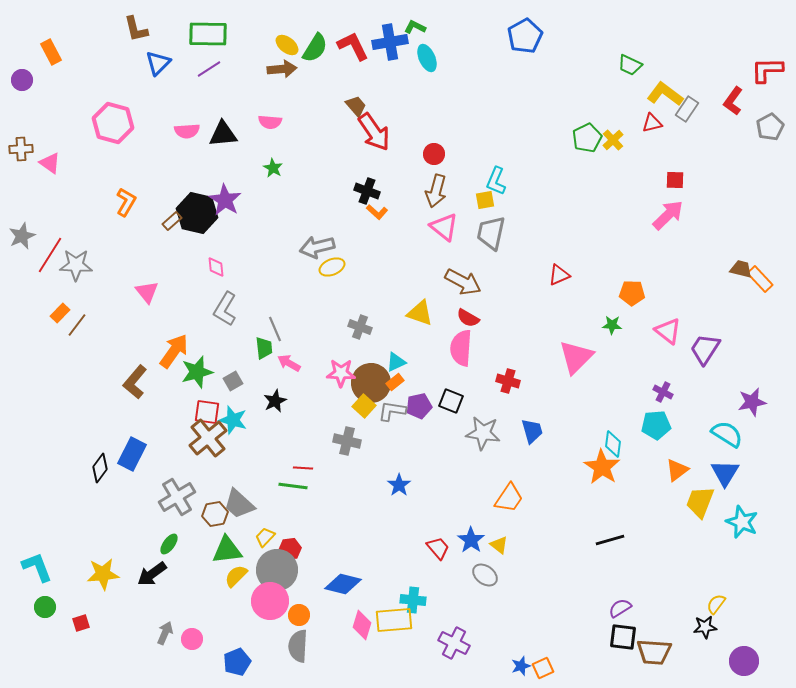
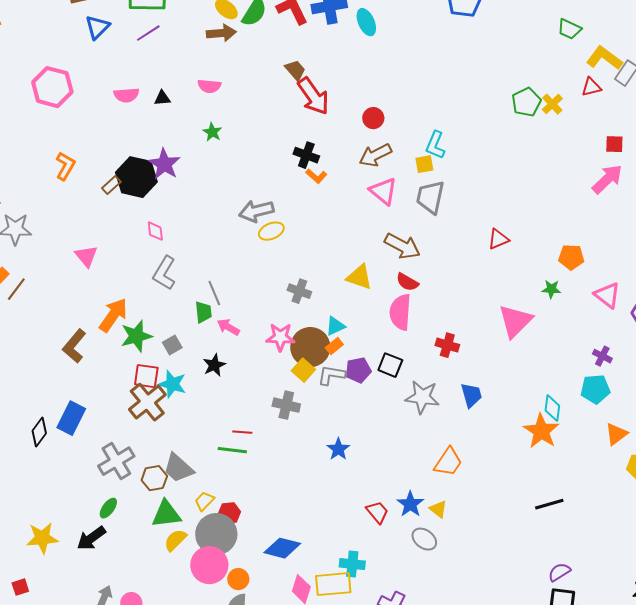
black triangle: (223, 134) -> (162, 98), size x0.6
brown arrow: (436, 191) -> (375, 155), turned 48

